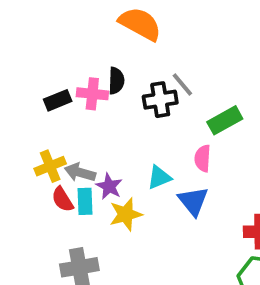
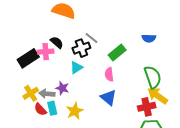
black semicircle: (116, 81) -> (57, 42), turned -40
black rectangle: (58, 100) -> (28, 58), size x1.5
cyan triangle: (159, 177) -> (76, 68), moved
purple star: (109, 186) -> (62, 88), moved

